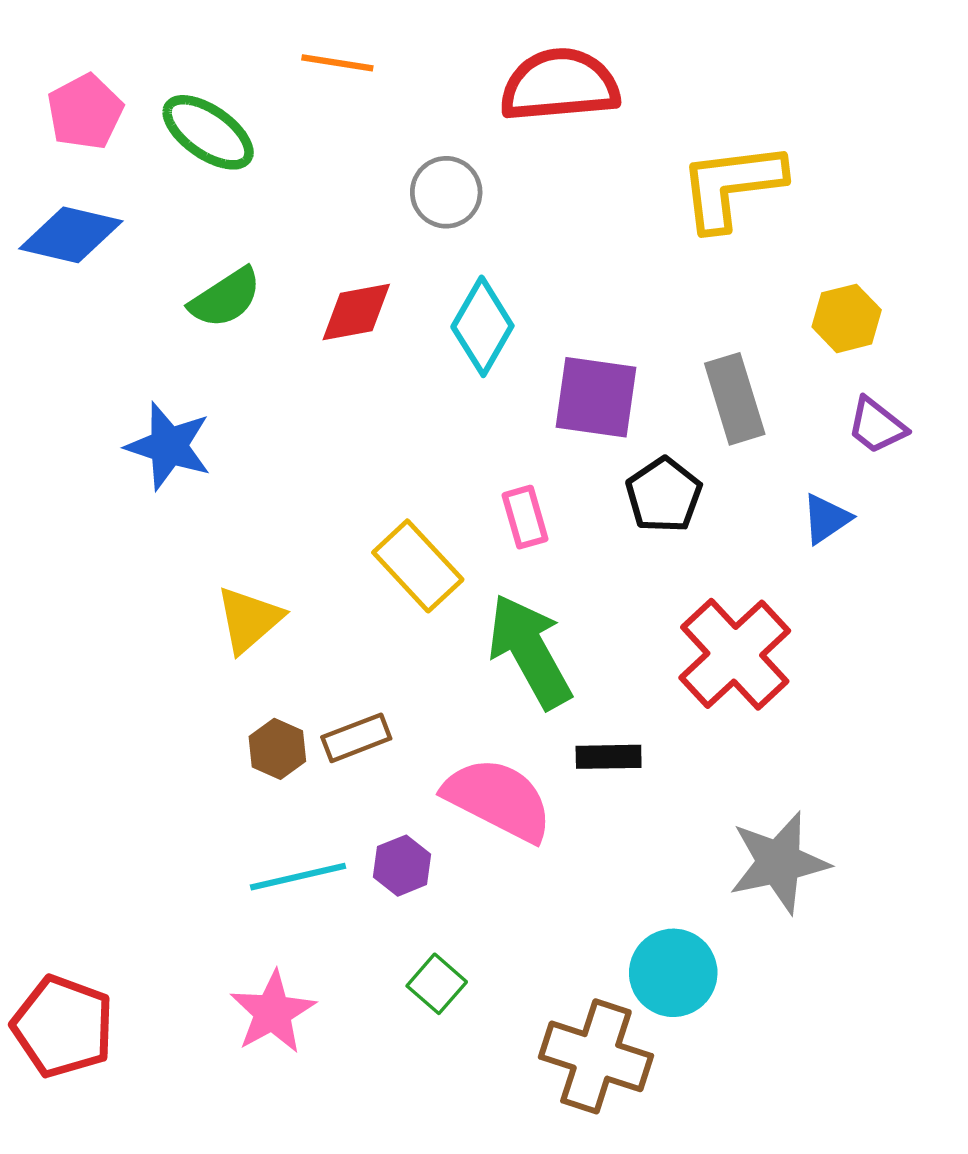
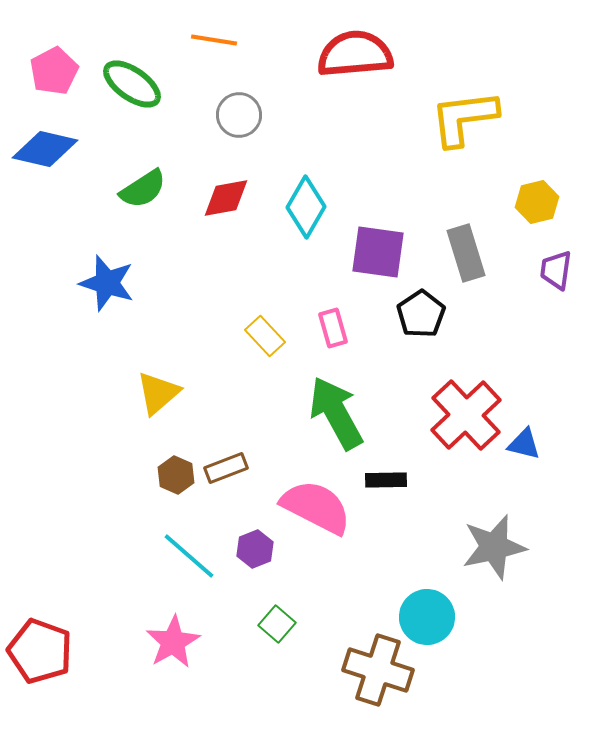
gray circle: (446, 192) -> (239, 115), moved
purple trapezoid: (877, 426) -> (556, 270), turned 60
blue triangle: (826, 519) -> (524, 444), moved, turned 48
yellow rectangle: (418, 566) -> (265, 336), moved, size x0.7
cyan line: (298, 877) -> (189, 556), turned 54

